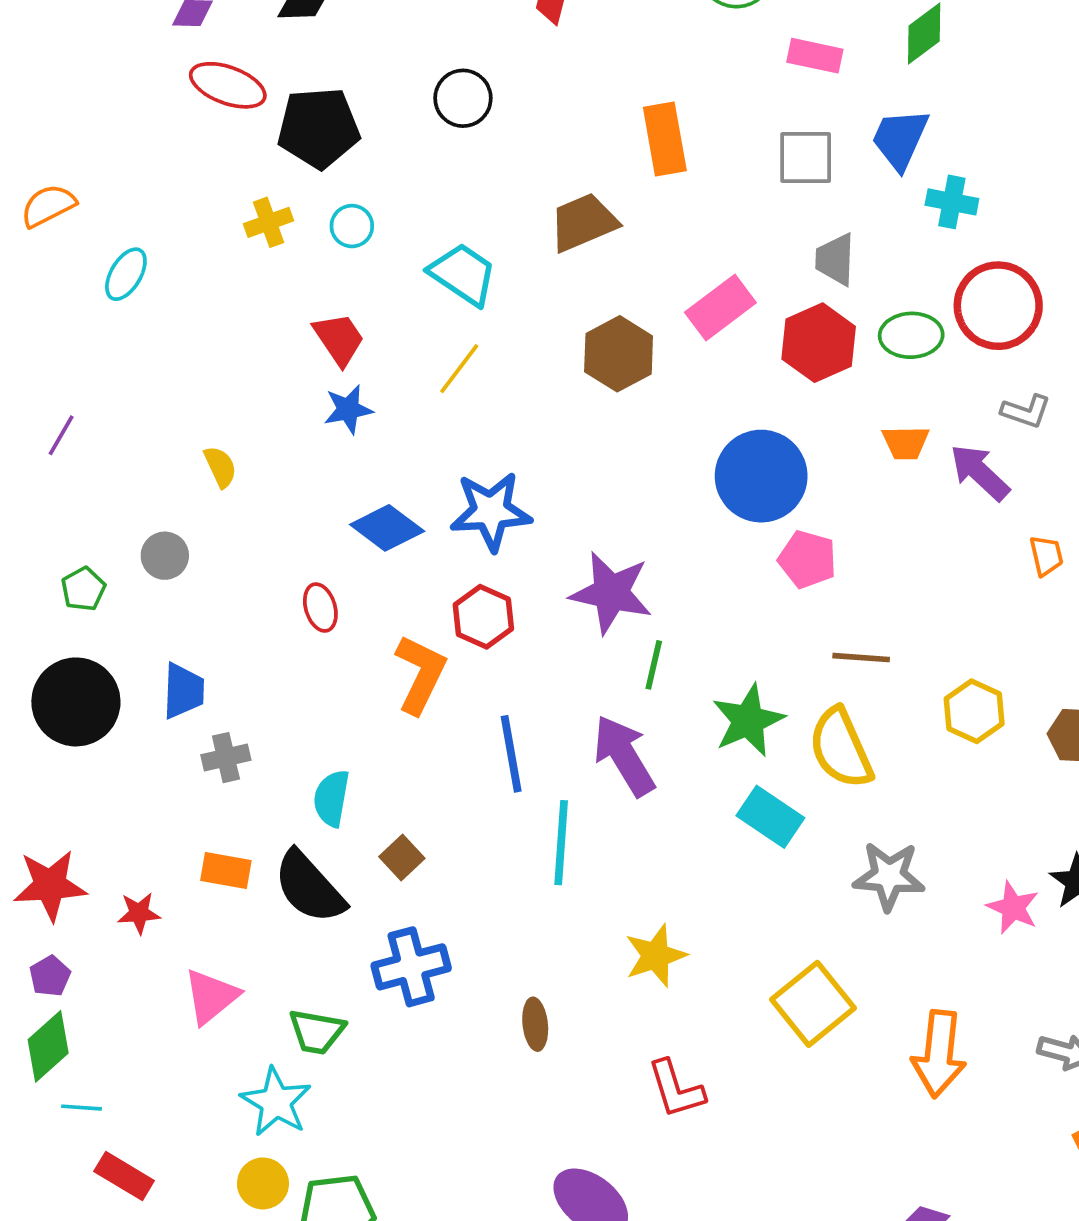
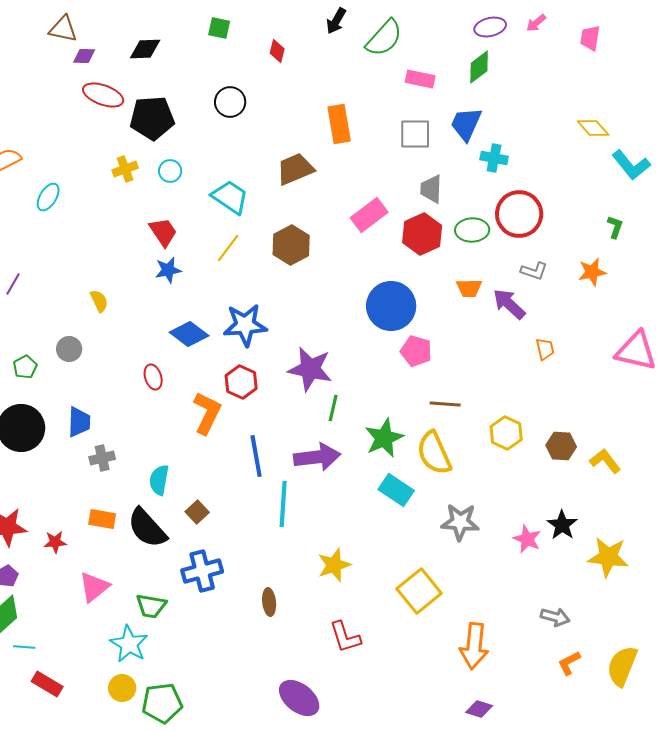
brown hexagon: (619, 354) -> (291, 245), moved
purple arrow: (624, 756) -> (317, 457), turned 114
orange arrow: (939, 1054) -> (474, 646), moved

